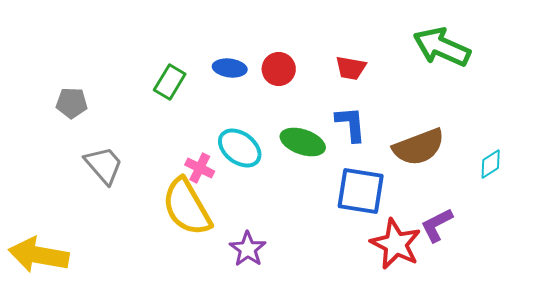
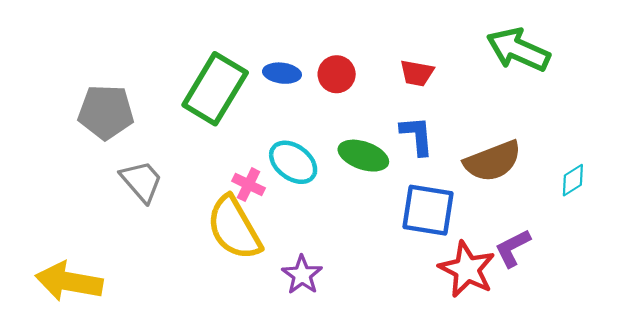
green rectangle: (170, 82) -> (215, 89), size x1.8
gray pentagon: (72, 103) -> (106, 112), size x1.6

